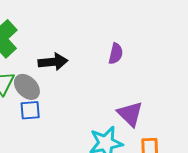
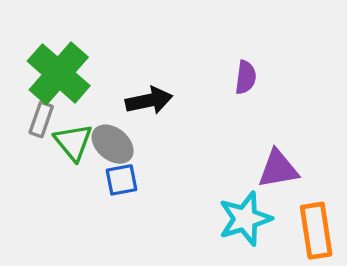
purple triangle: (130, 114) -> (278, 169), turned -48

